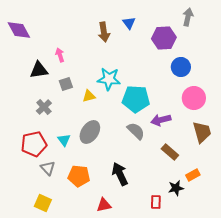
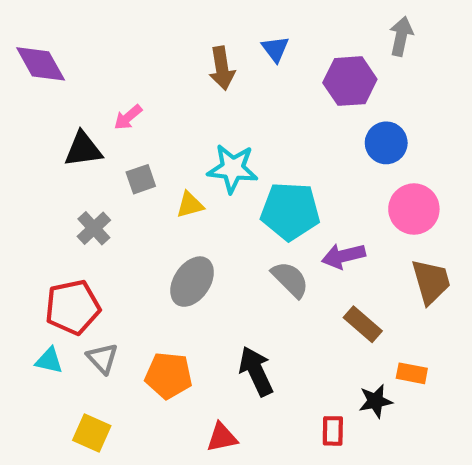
pink arrow: (60, 55) -> (128, 117), turned -112
cyan triangle: (64, 140) -> (49, 361), moved, turned -40
orange rectangle: (193, 175) -> (412, 373), turned 40

